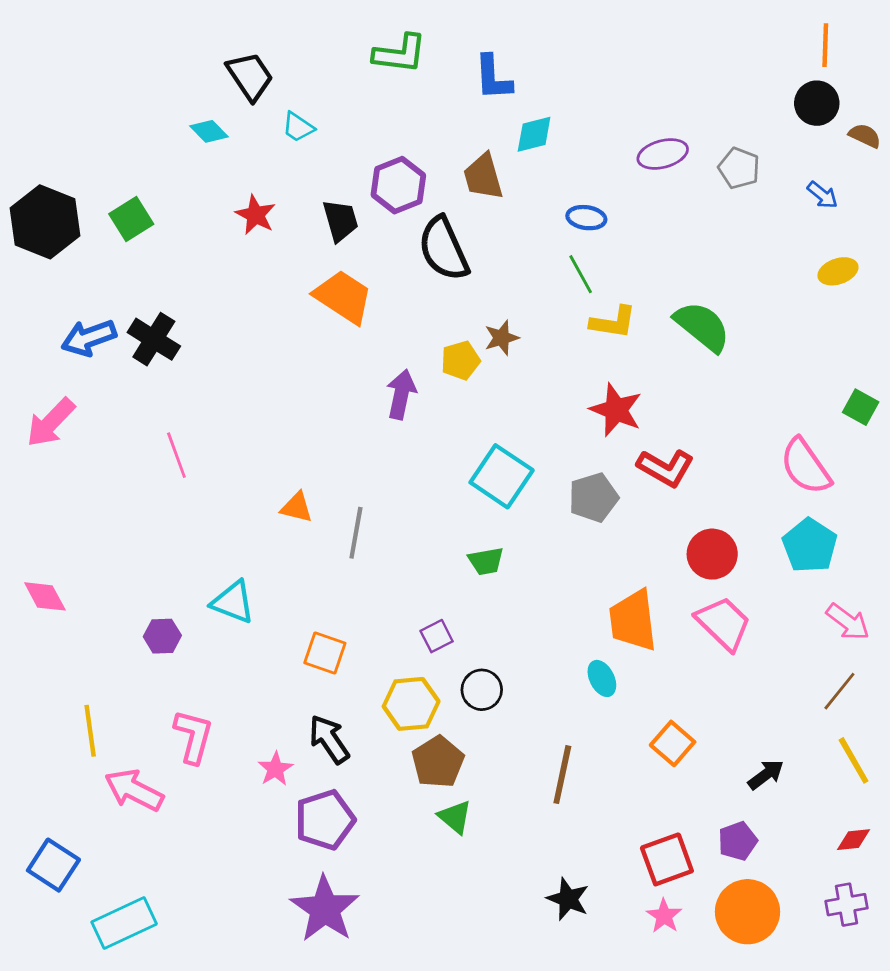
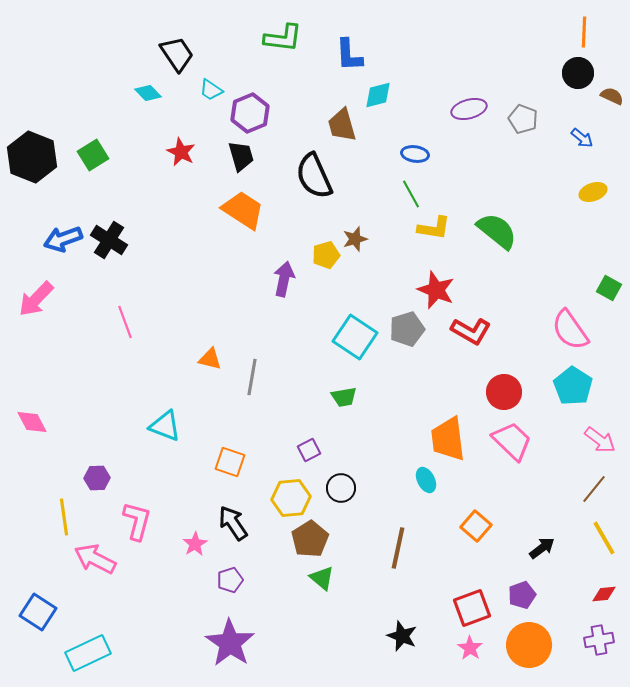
purple hexagon: (398, 185) -> (250, 113), moved
gray pentagon: (593, 498) -> (407, 329), moved
purple hexagon: (162, 636) -> (97, 478), moved
purple pentagon: (325, 820) -> (230, 580), size x0.6

